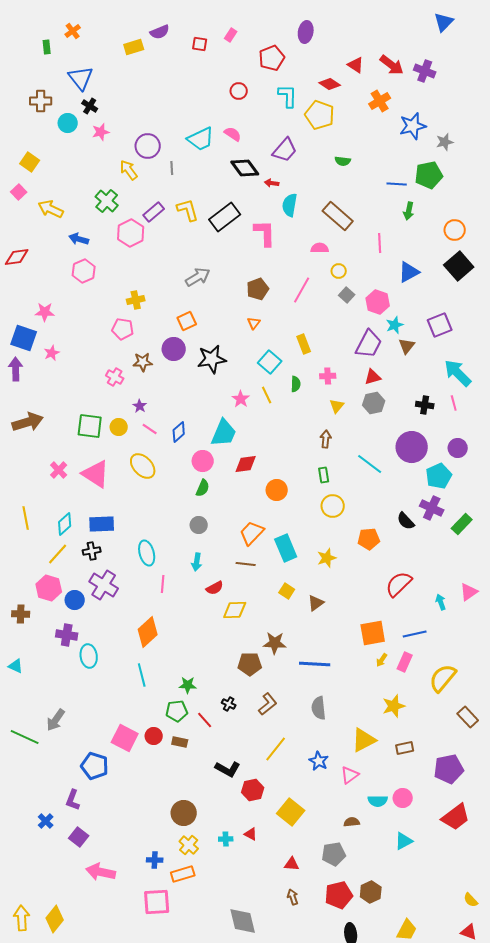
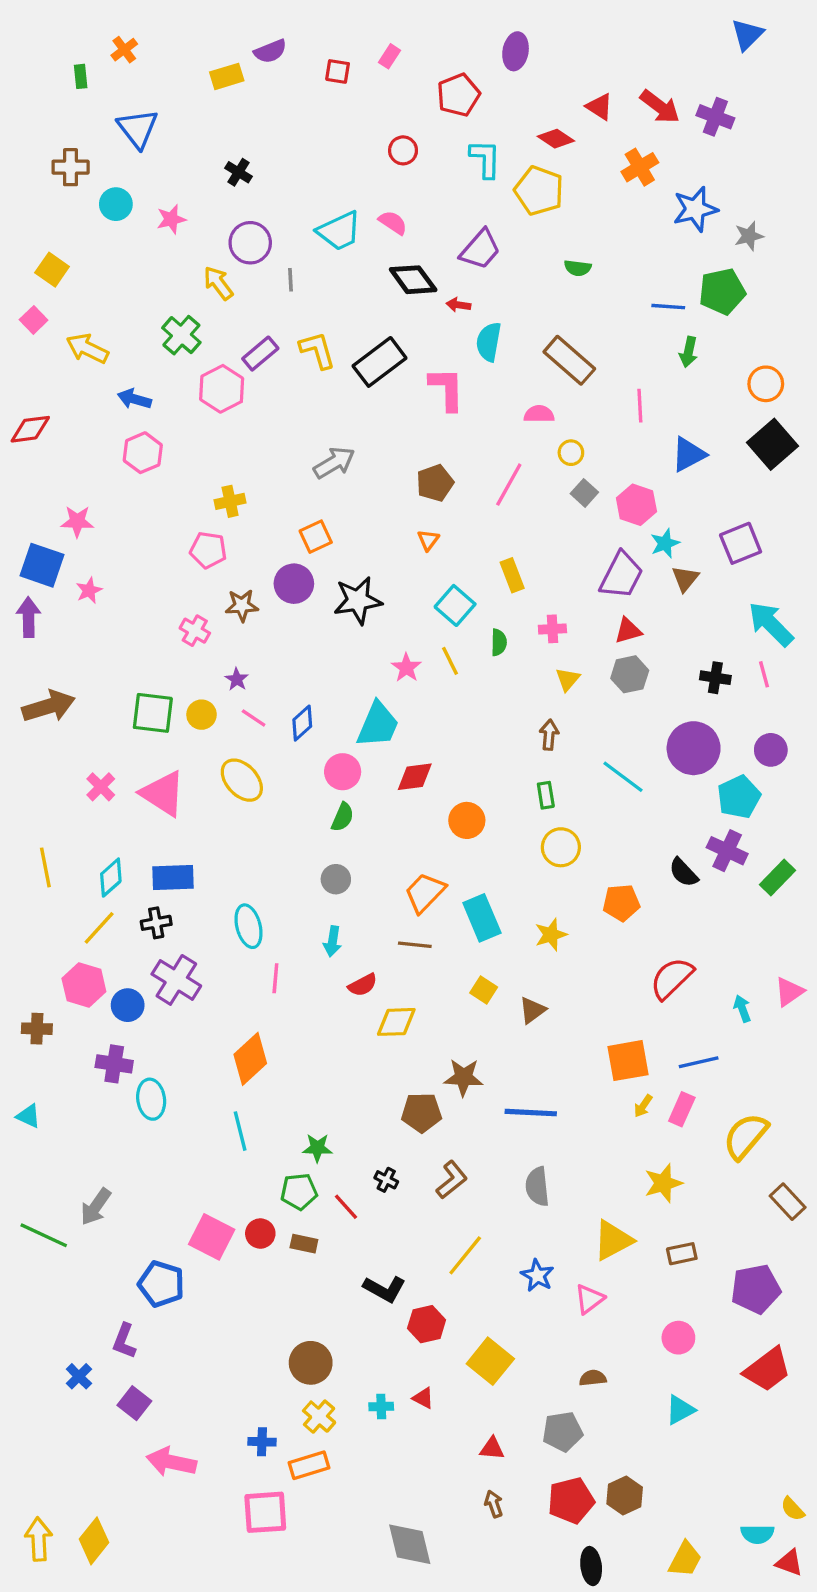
black cross: (90, 106) -> (238, 172), moved
cyan semicircle: (378, 801) -> (757, 1534), moved

